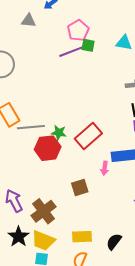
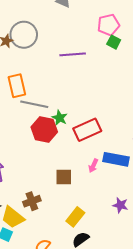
purple line: (72, 51) -> (73, 54), moved
brown cross: (44, 211) -> (32, 201), moved, size x0.7
yellow rectangle: (82, 237) -> (75, 217), moved, turned -66

